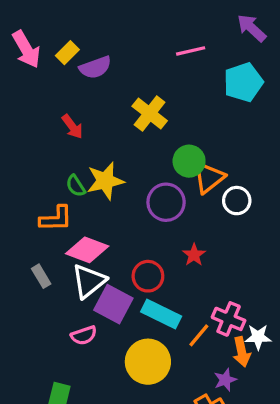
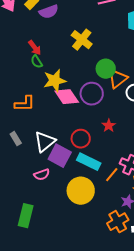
green semicircle: (76, 186) -> (37, 62), moved
pink diamond: (87, 250) -> (67, 97), moved, turned 35

